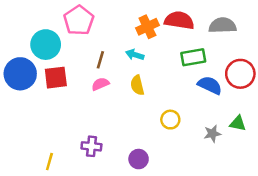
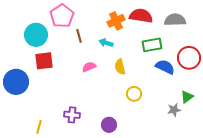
brown line: (100, 60) -> (79, 36), moved, turned -32
blue circle: (20, 74) -> (16, 82), moved
pink semicircle: (100, 84) -> (89, 67), moved
yellow semicircle: (137, 85) -> (120, 67), moved
green triangle: (238, 123) -> (187, 97), turned -48
gray star: (212, 134) -> (174, 110), moved

